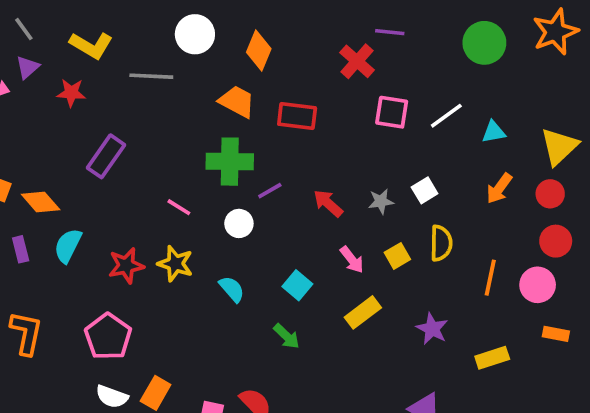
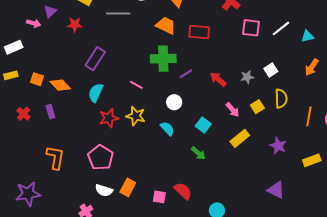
white circle: (239, 223) -> (174, 102), moved
cyan semicircle: (68, 246) -> (96, 93), moved

